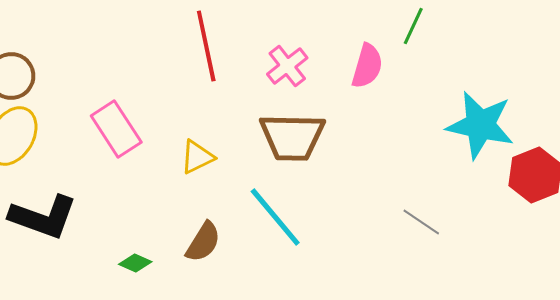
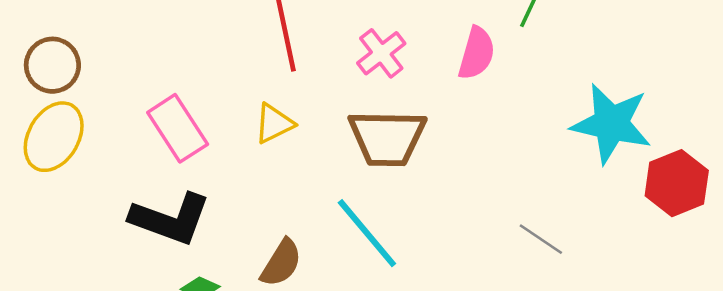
yellow triangle: (197, 157) -> (274, 124), moved
black L-shape: (43, 217) -> (170, 219), moved

